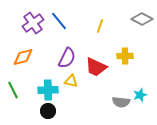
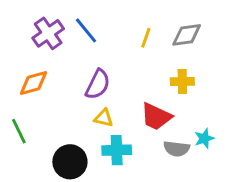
gray diamond: (142, 19) -> (187, 35), moved, turned -35
red trapezoid: (96, 67) -> (156, 117), moved
cyan cross: (48, 90) -> (117, 150), moved
black circle: (48, 111) -> (70, 162), size x1.5

